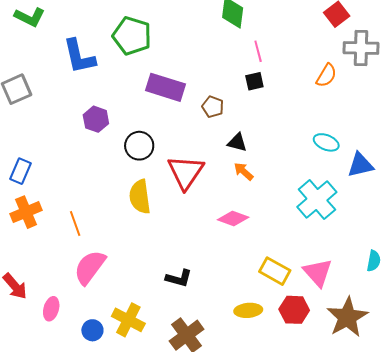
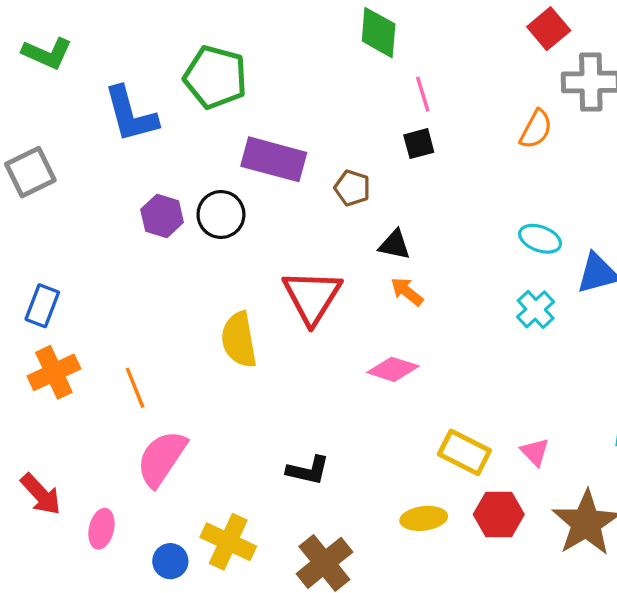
black circle: (139, 146) -> (221, 214), moved
cyan cross: (317, 200) -> (536, 309), moved, size x0.6
pink triangle: (318, 273) -> (535, 452), size x0.6

